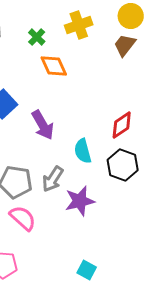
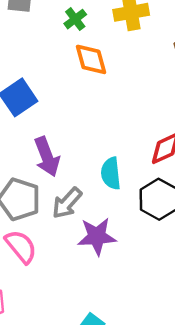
purple arrow: (43, 125) -> (47, 157), moved

